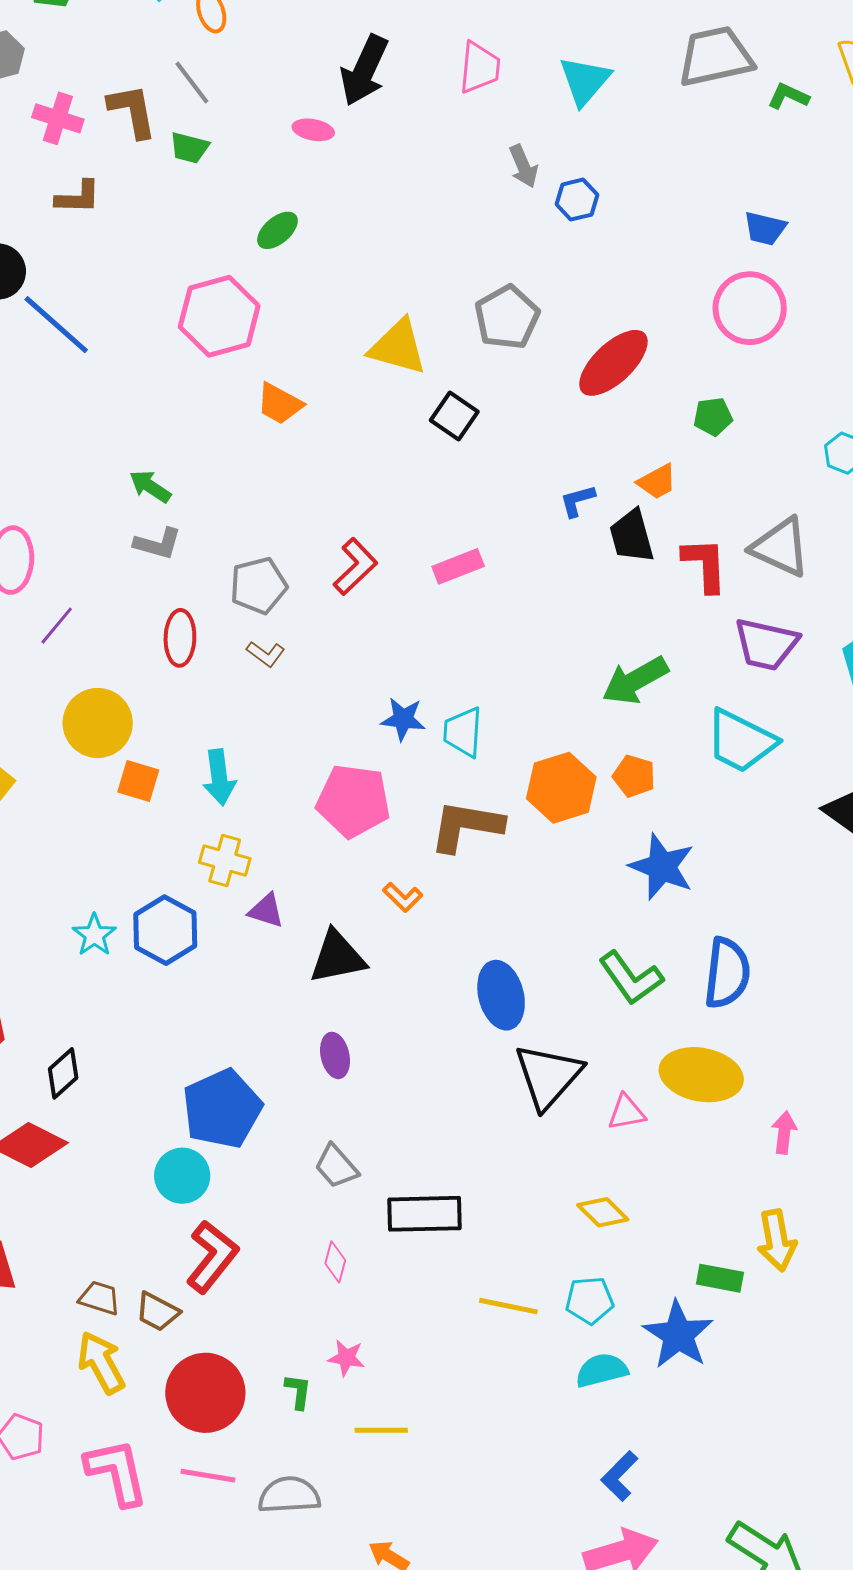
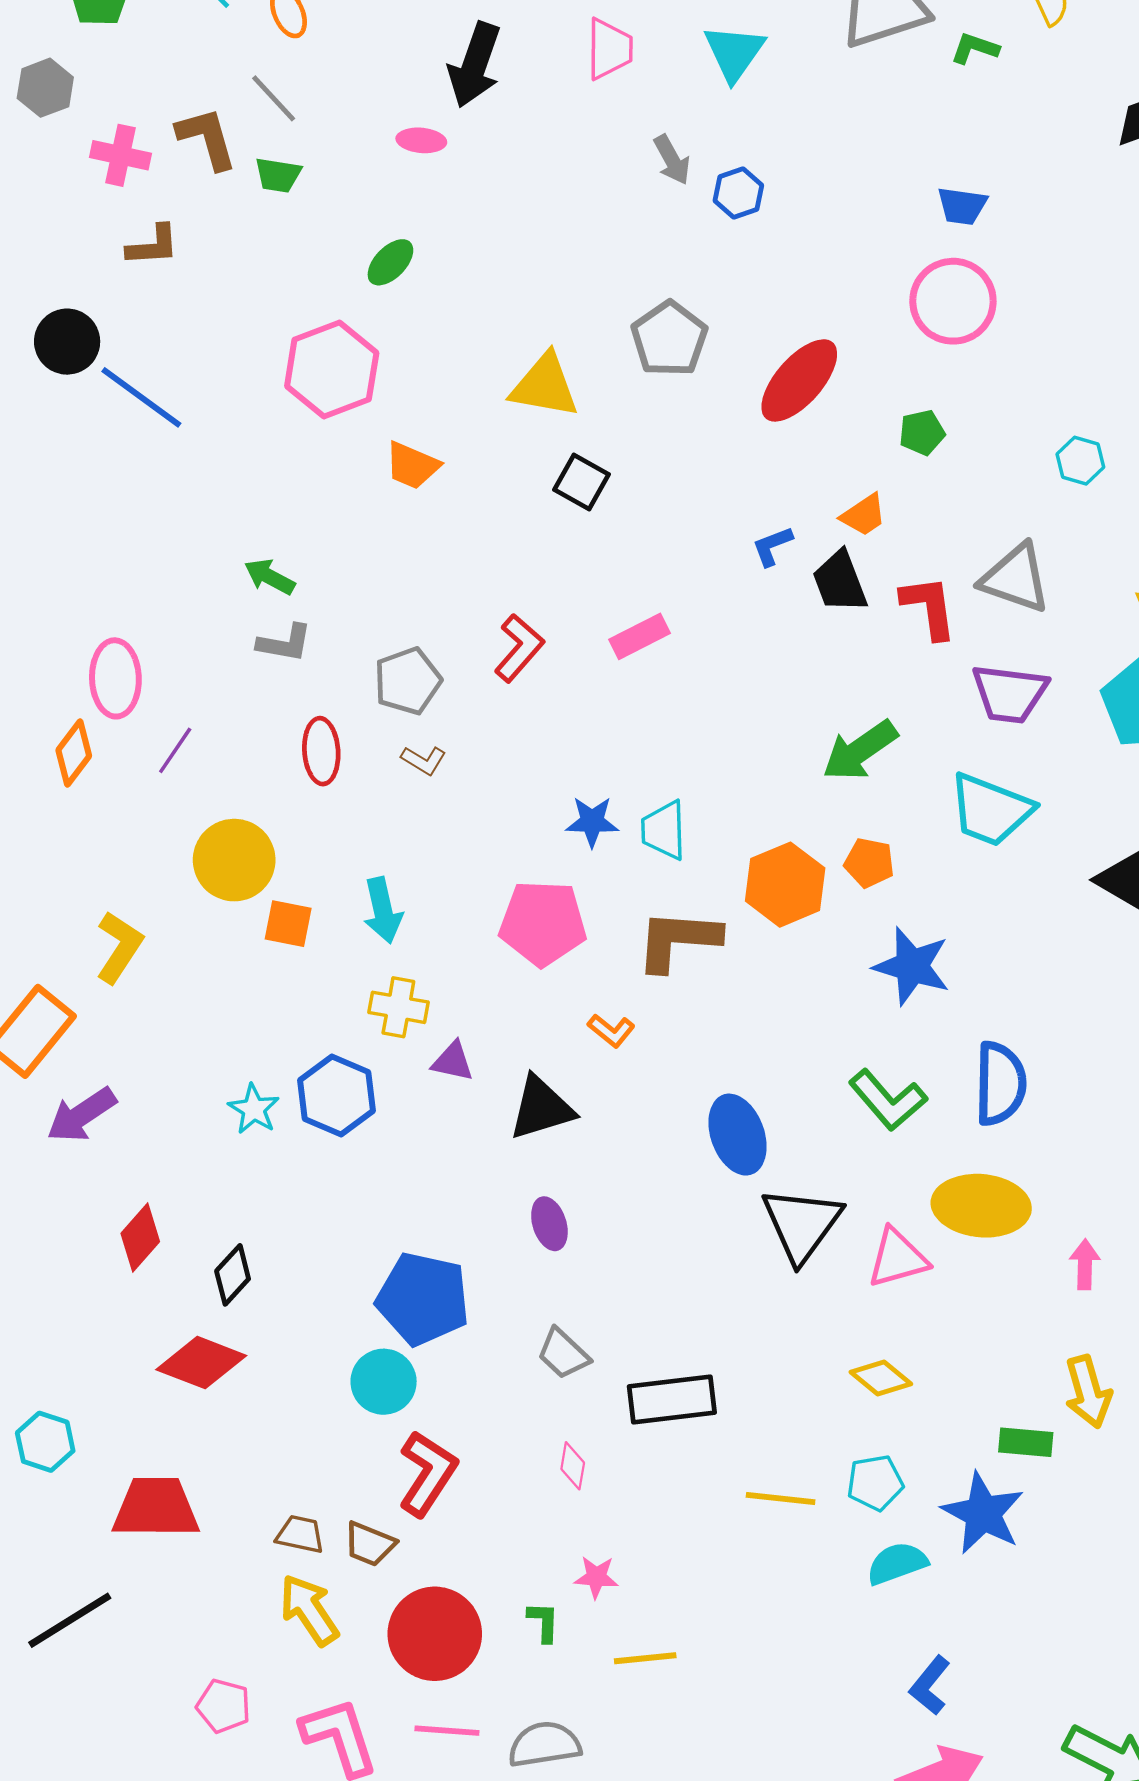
black square: (454, 416) -> (581, 482), moved
blue pentagon: (222, 1109) -> (423, 1299), turned -30
pink triangle: (626, 1112) -> (898, 1258), size x1.4

